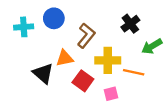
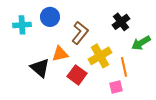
yellow cross: (108, 60) -> (100, 56), turned -30
orange line: (134, 72) -> (124, 67), turned 66
pink square: (111, 94) -> (116, 87), moved

